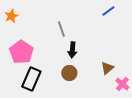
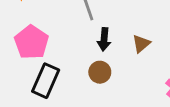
brown triangle: (107, 68) -> (141, 44), moved

